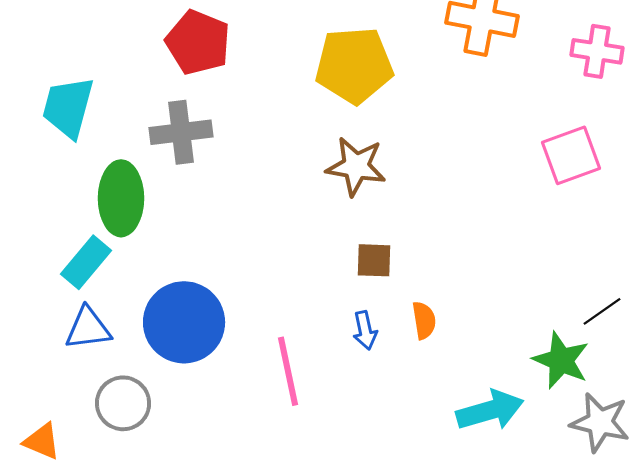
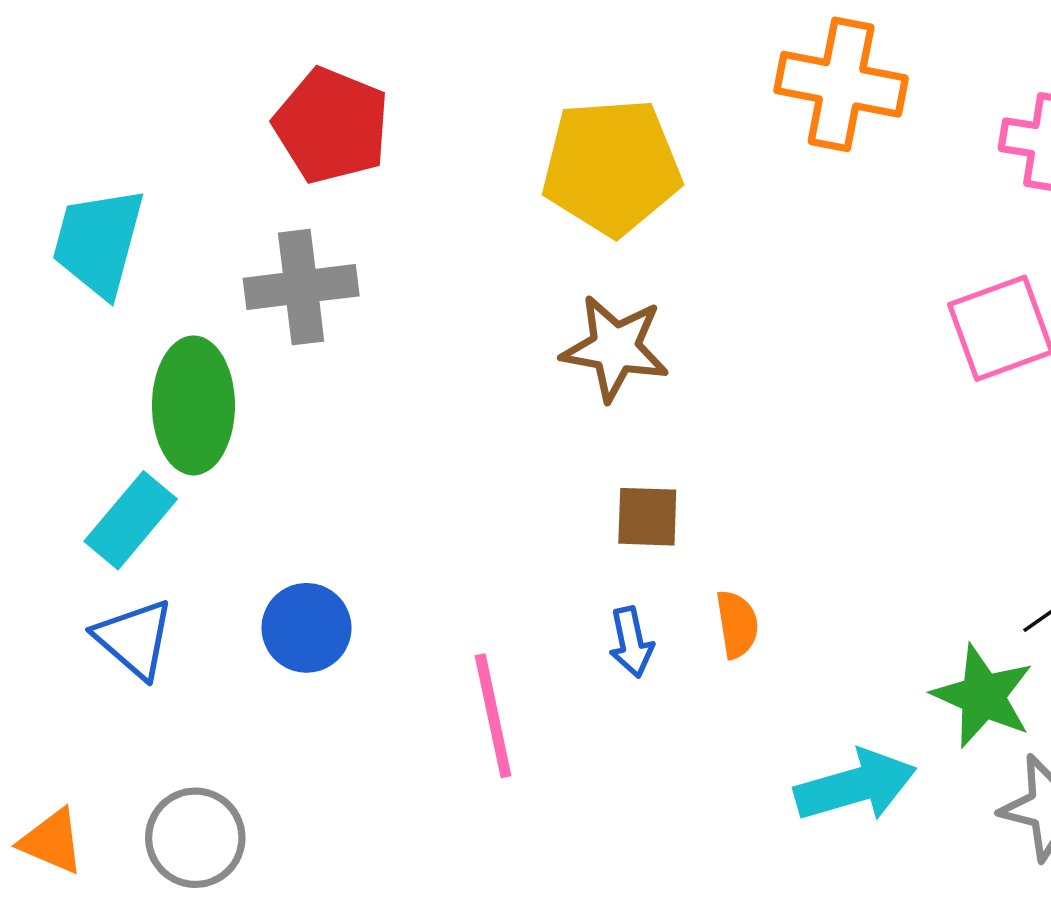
blue circle: (184, 322) -> (307, 628), size x0.6
blue triangle: (88, 328) -> (134, 639), turned 48
gray circle: (123, 403) -> (195, 838), moved

